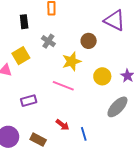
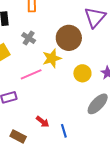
purple triangle: (115, 20) -> (95, 17), turned 45
brown circle: (89, 41) -> (69, 38), size x1.6
pink line: (63, 86) -> (31, 74), moved, turned -45

